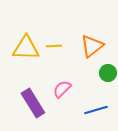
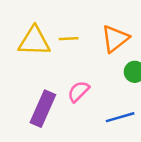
purple rectangle: (33, 103) -> (43, 109), turned 56

